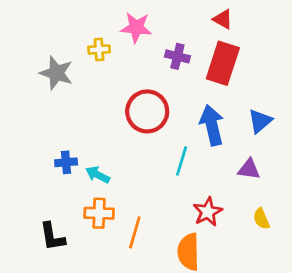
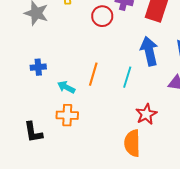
red circle: (147, 111) -> (102, 16), moved, size x0.7
blue cross: (66, 162) -> (38, 67), moved
orange line: (135, 232) -> (93, 74), moved

